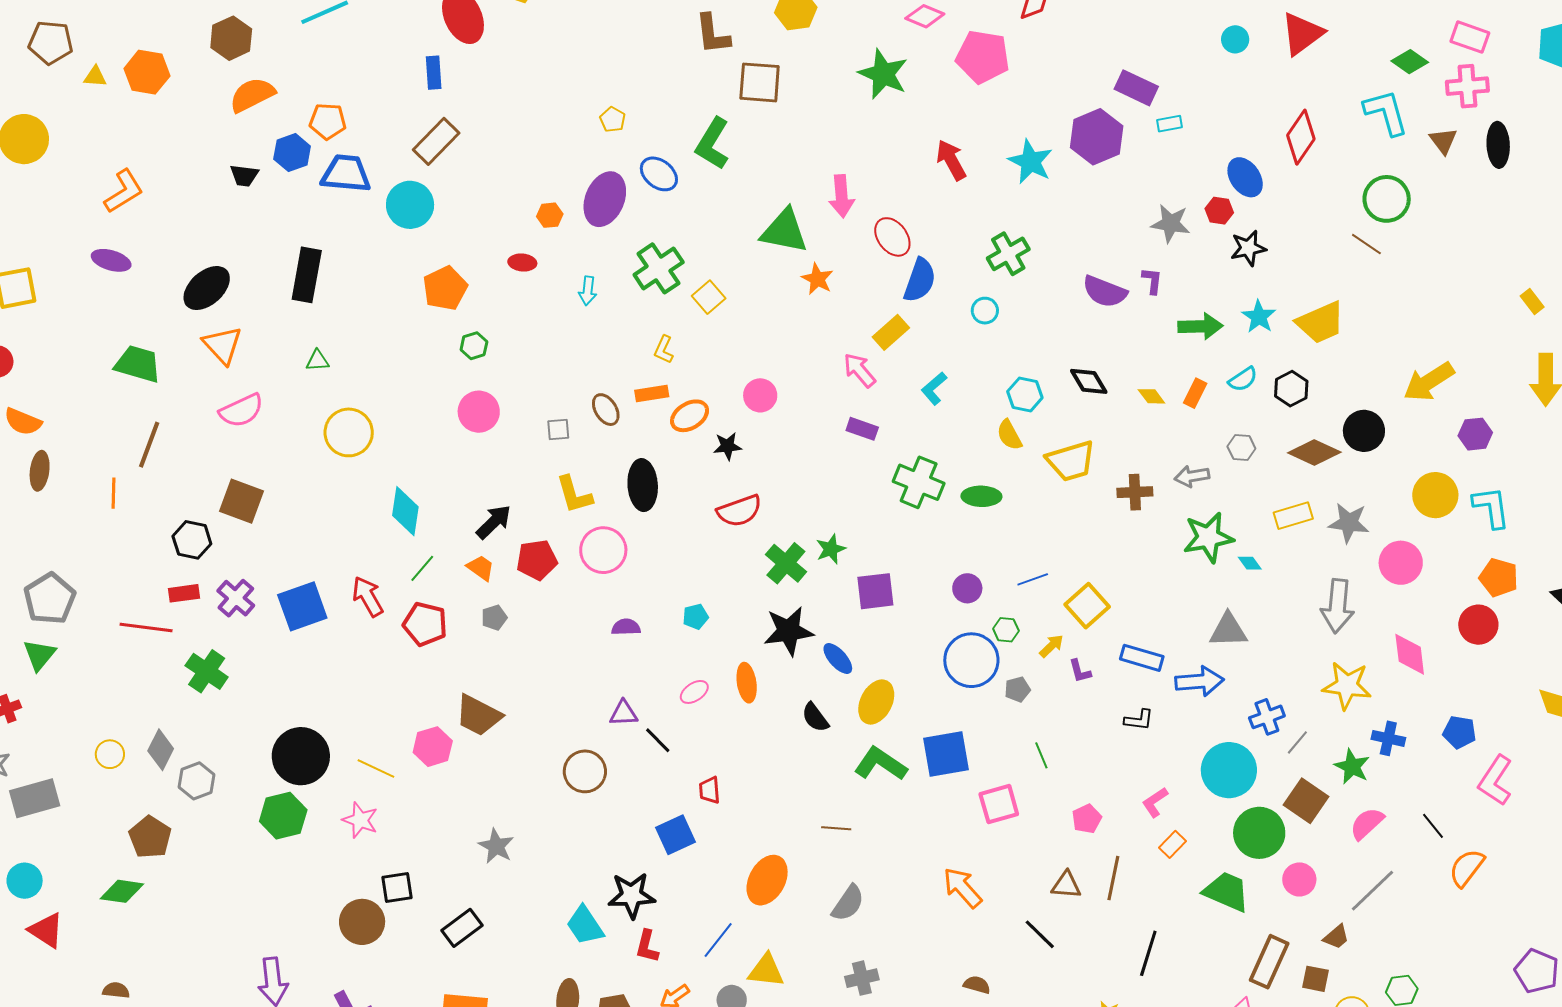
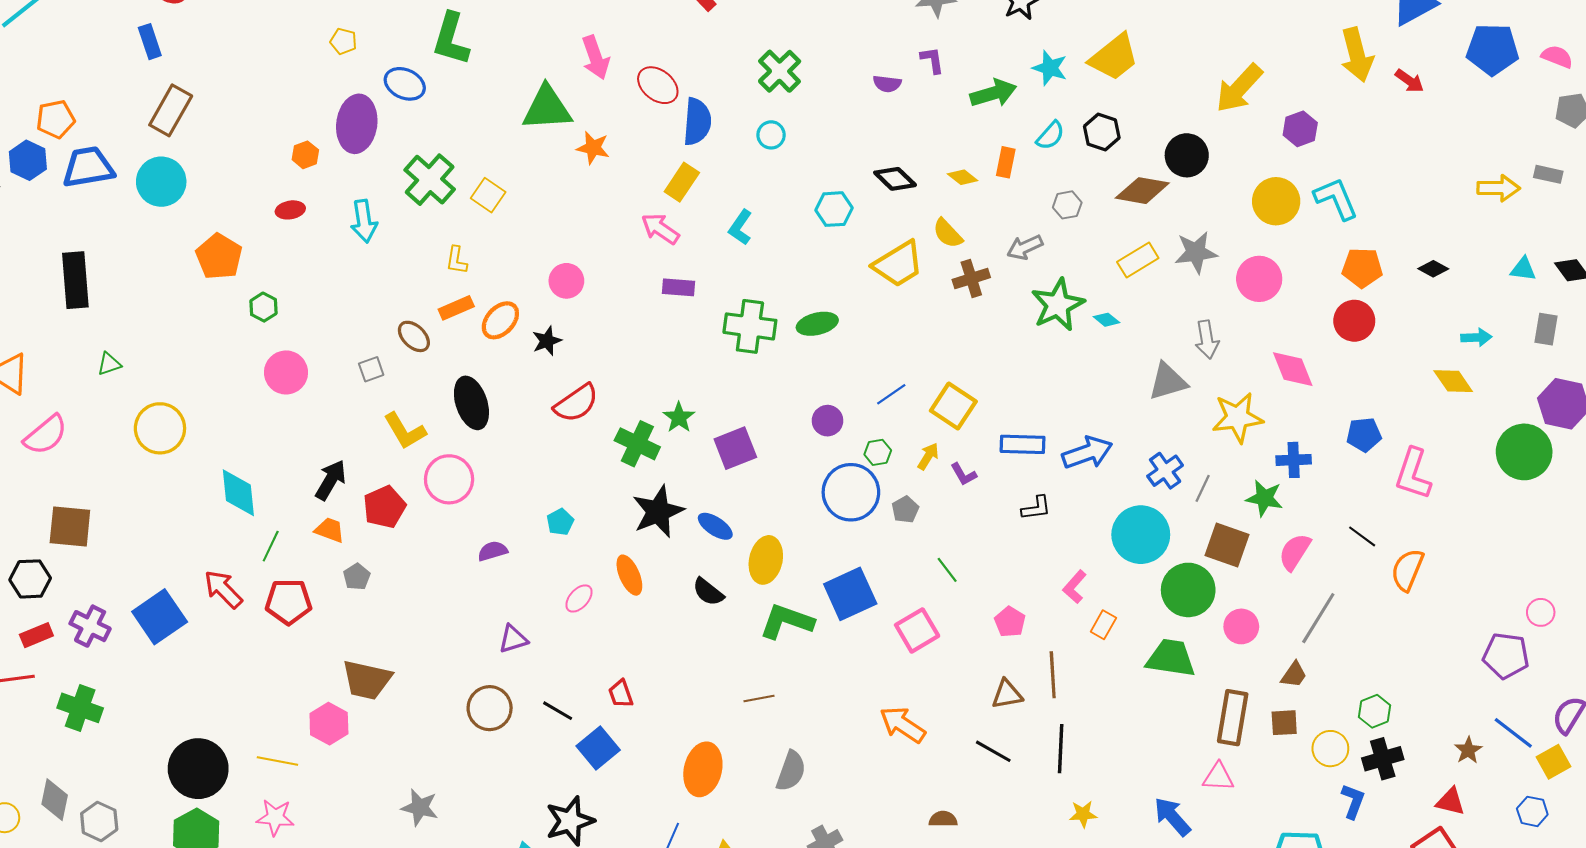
cyan arrow: (588, 291) -> (364, 221), size x1.4
purple semicircle: (1105, 292) -> (887, 84), size x0.6
yellow semicircle: (1009, 435) -> (948, 233), moved
gray arrow: (1338, 606) -> (1207, 340), size x0.7
gray triangle: (1228, 630) -> (1168, 381), moved
black line: (658, 740) -> (558, 711), moved
black line: (1148, 953) -> (1061, 749), moved

